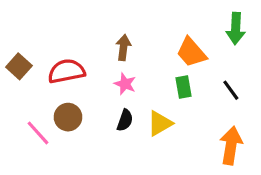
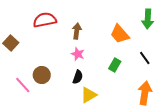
red semicircle: (66, 71) -> (45, 20), moved
green rectangle: (183, 87) -> (115, 65), moved, turned 40
yellow triangle: (160, 123) -> (89, 95), moved

